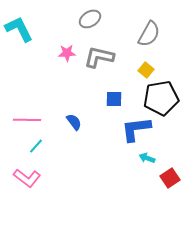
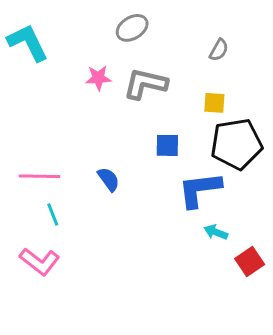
gray semicircle: (149, 34) -> (219, 50), size x0.6
yellow square: (146, 70) -> (214, 103), turned -35
cyan line: (36, 146) -> (53, 214), turned -63

